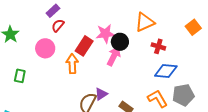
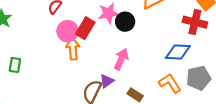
red cross: (158, 46) -> (195, 22), moved, size x1.5
pink circle: (45, 48) -> (68, 31), moved
pink arrow: (114, 56) -> (121, 59), moved

